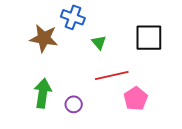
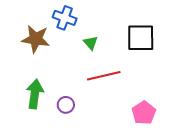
pink pentagon: (136, 99) -> (144, 113), moved

